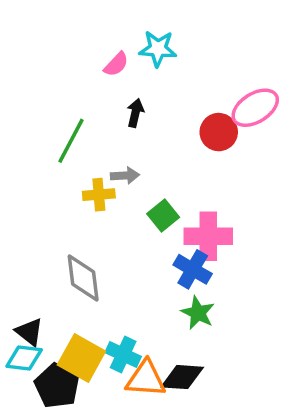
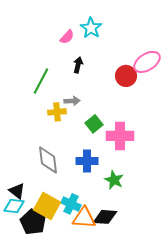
cyan star: (158, 49) -> (91, 28), turned 30
blue cross: (193, 269) -> (87, 161), moved, turned -30

